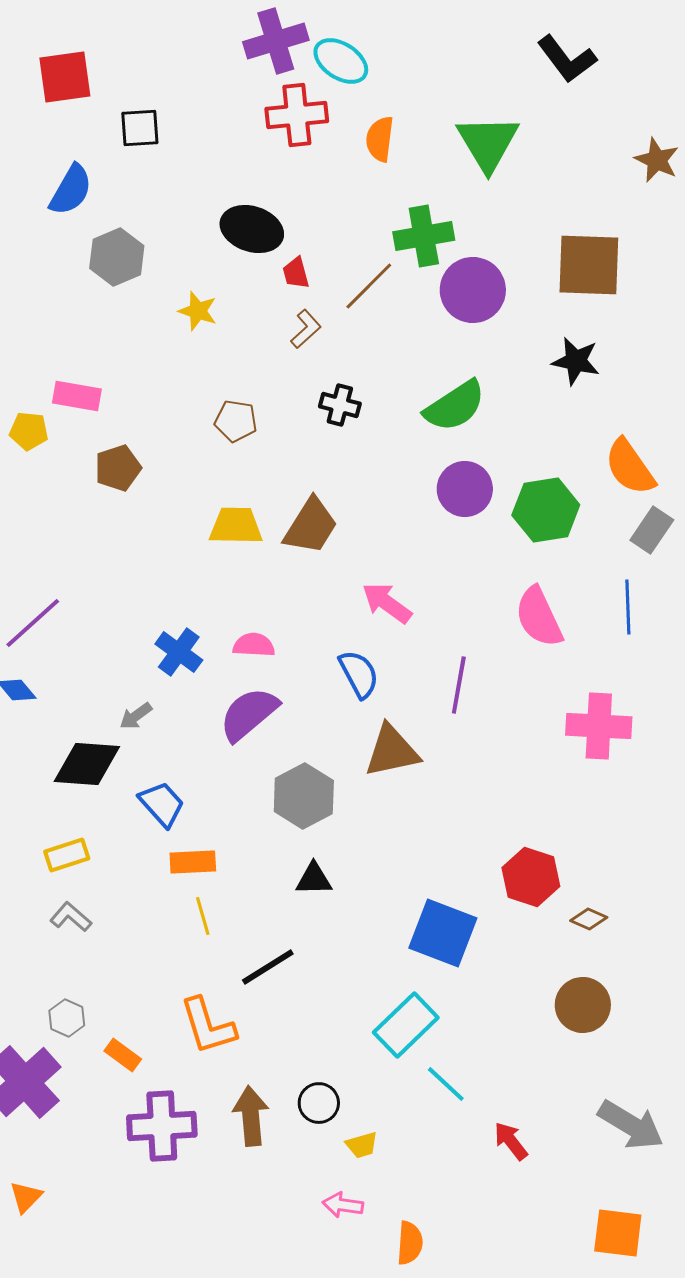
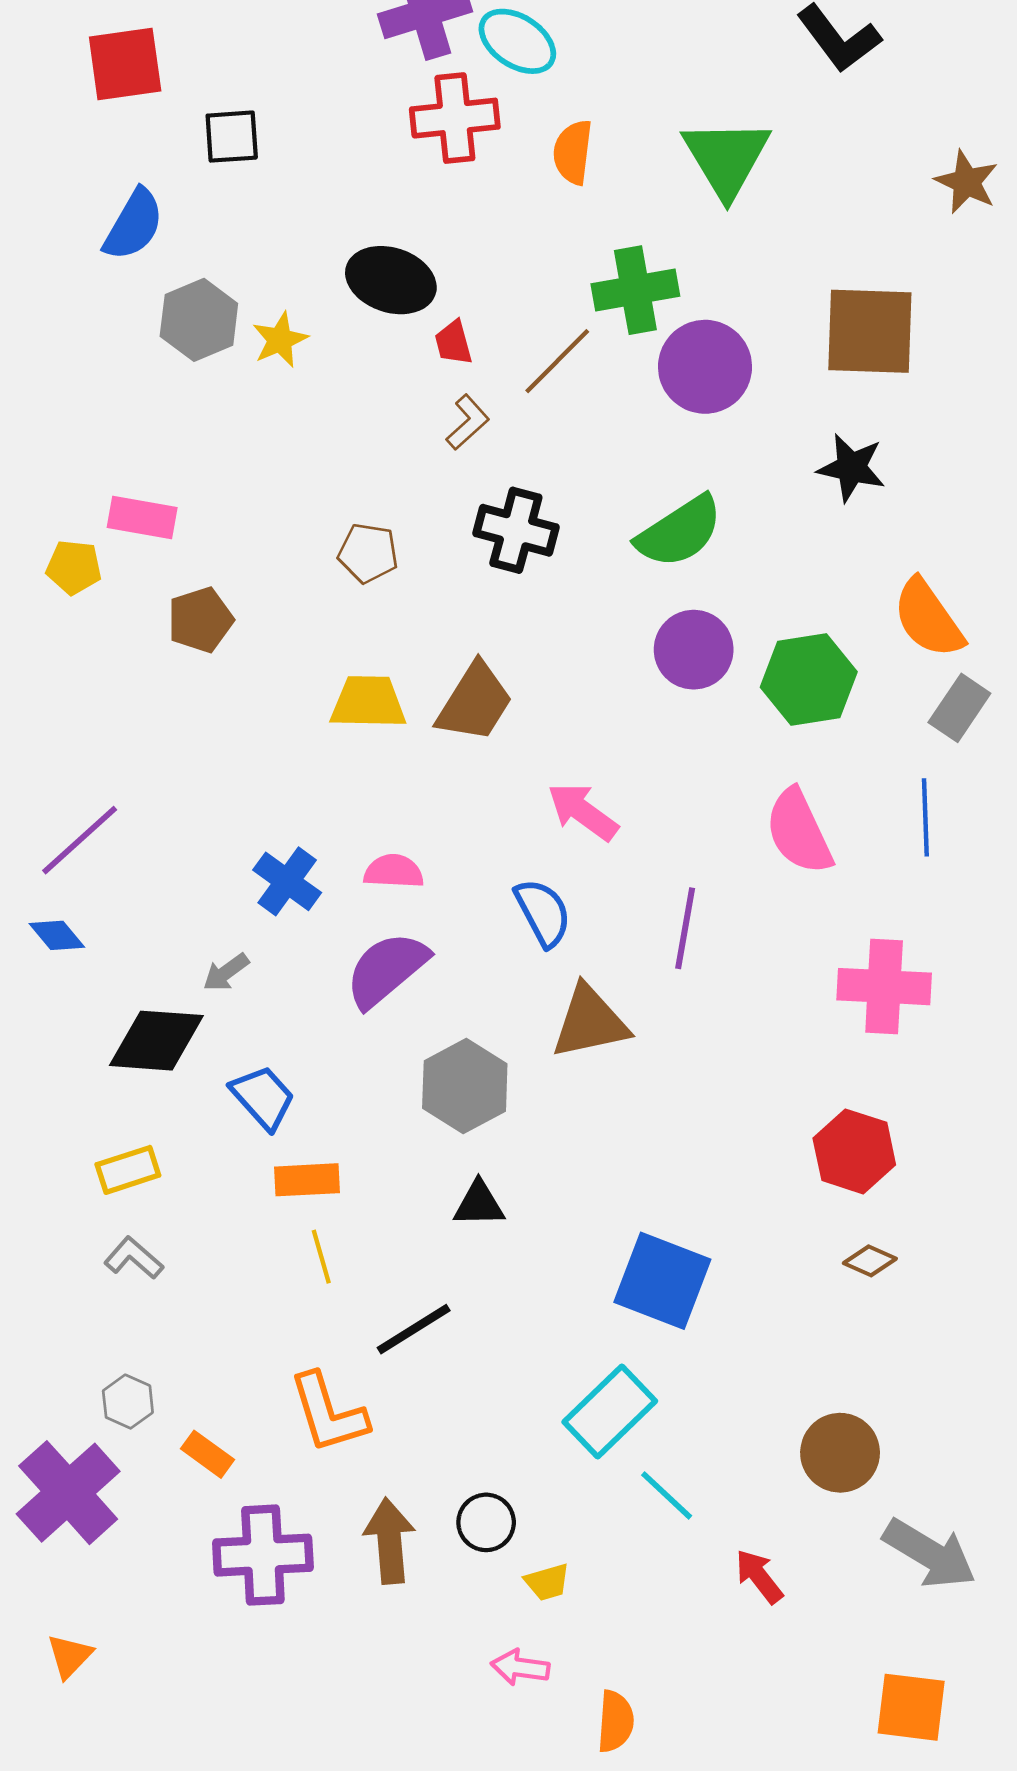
yellow star: (198, 311) -> (280, 340), moved, turned 30
black cross: (340, 405) -> (516, 530), size x1.4
red hexagon: (531, 877) -> (854, 1151), moved
brown circle: (583, 1005) -> (840, 1453), moved

